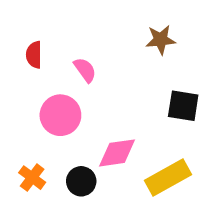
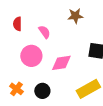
brown star: (161, 40) -> (75, 16), moved
pink diamond: (117, 153) -> (61, 63), moved

